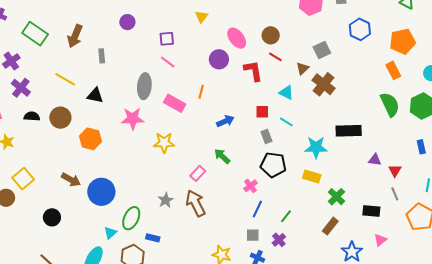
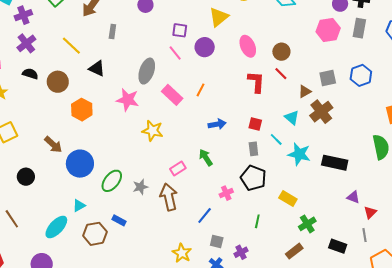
yellow triangle: (202, 17) -> (219, 17), size x1.5
blue hexagon: (360, 29) -> (361, 75), moved
purple circle: (219, 59) -> (205, 47), moved
cyan triangle: (286, 93) -> (292, 118), moved
cyan star: (316, 147) -> (299, 154), moved
blue line: (257, 209) -> (205, 216), moved
green line: (286, 216) -> (257, 221), moved, turned -40
green ellipse: (131, 218) -> (112, 181), moved

